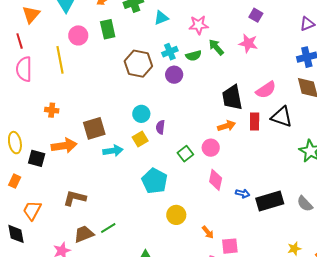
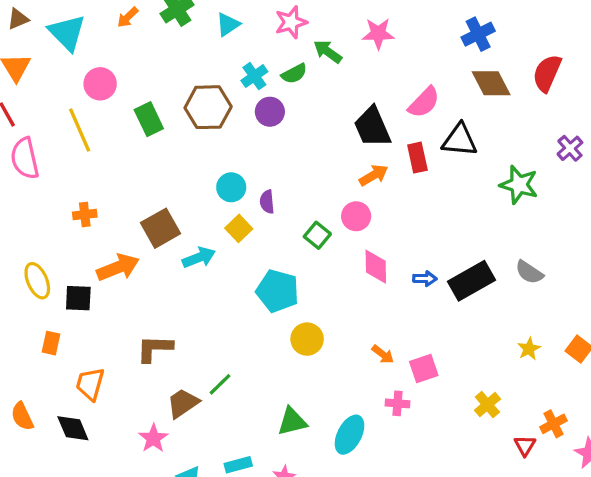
green rectangle: (108, 29) -> (149, 119), moved
yellow circle: (176, 215) -> (307, 339), moved

